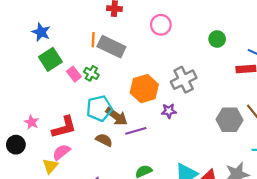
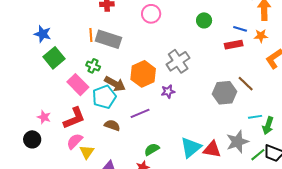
pink rectangle: (74, 74) -> (78, 85), moved, size x1.5
brown arrow: (117, 116) -> (115, 84), moved
yellow triangle: (50, 166) -> (87, 152), moved

